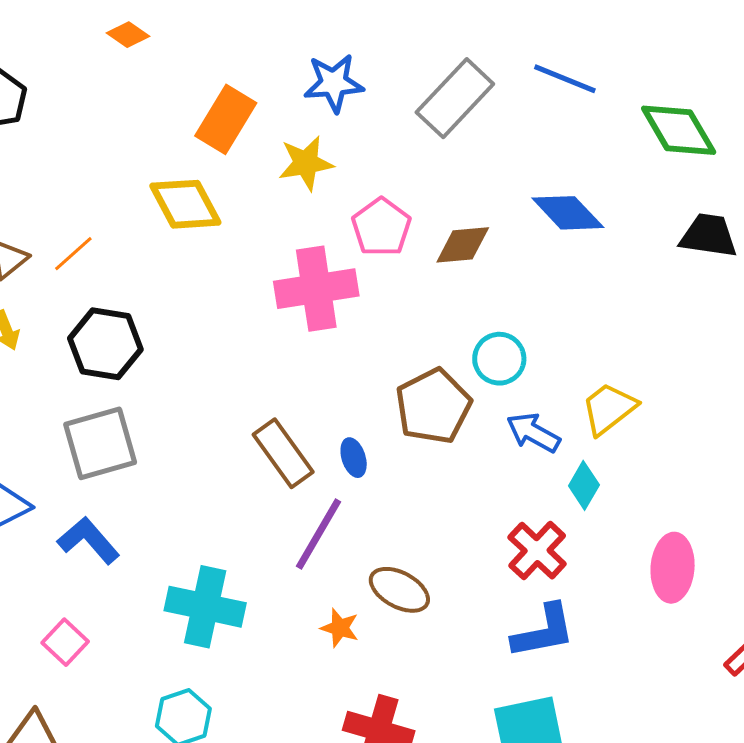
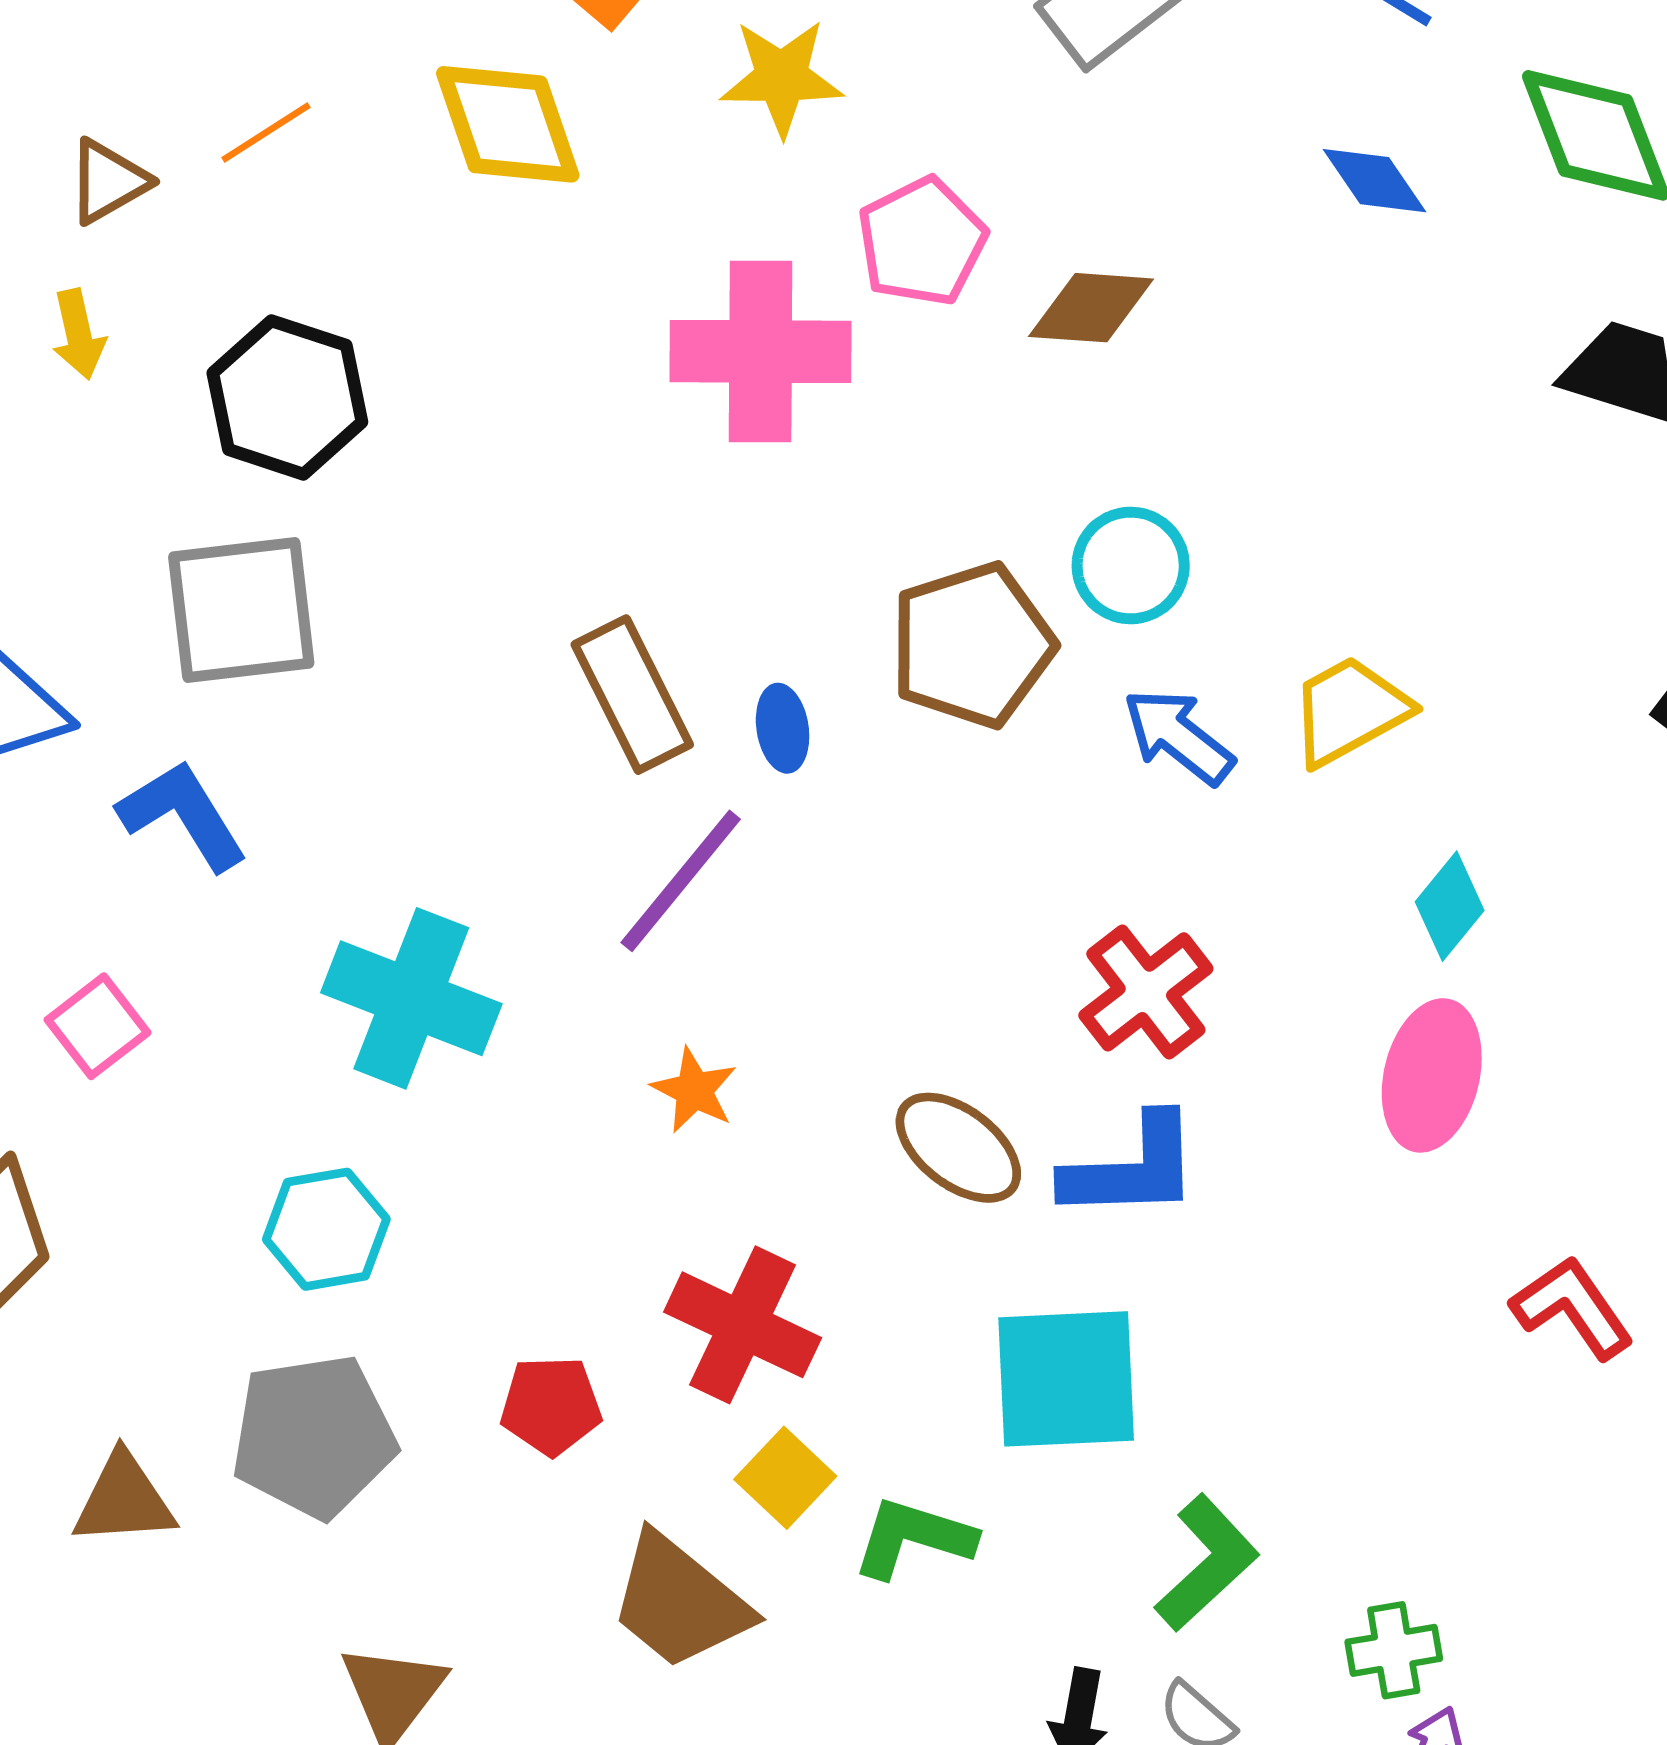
blue diamond: (568, 213) -> (1375, 181), moved, size x0.7
orange line: (73, 254) -> (266, 133), moved
cyan diamond: (584, 485) -> (1450, 906), moved
brown ellipse: (399, 590) -> (958, 1148), moved

